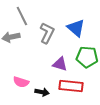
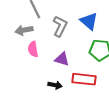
purple triangle: (60, 64) -> (62, 59), moved
pink semicircle: (21, 82) -> (33, 49), moved, turned 63

